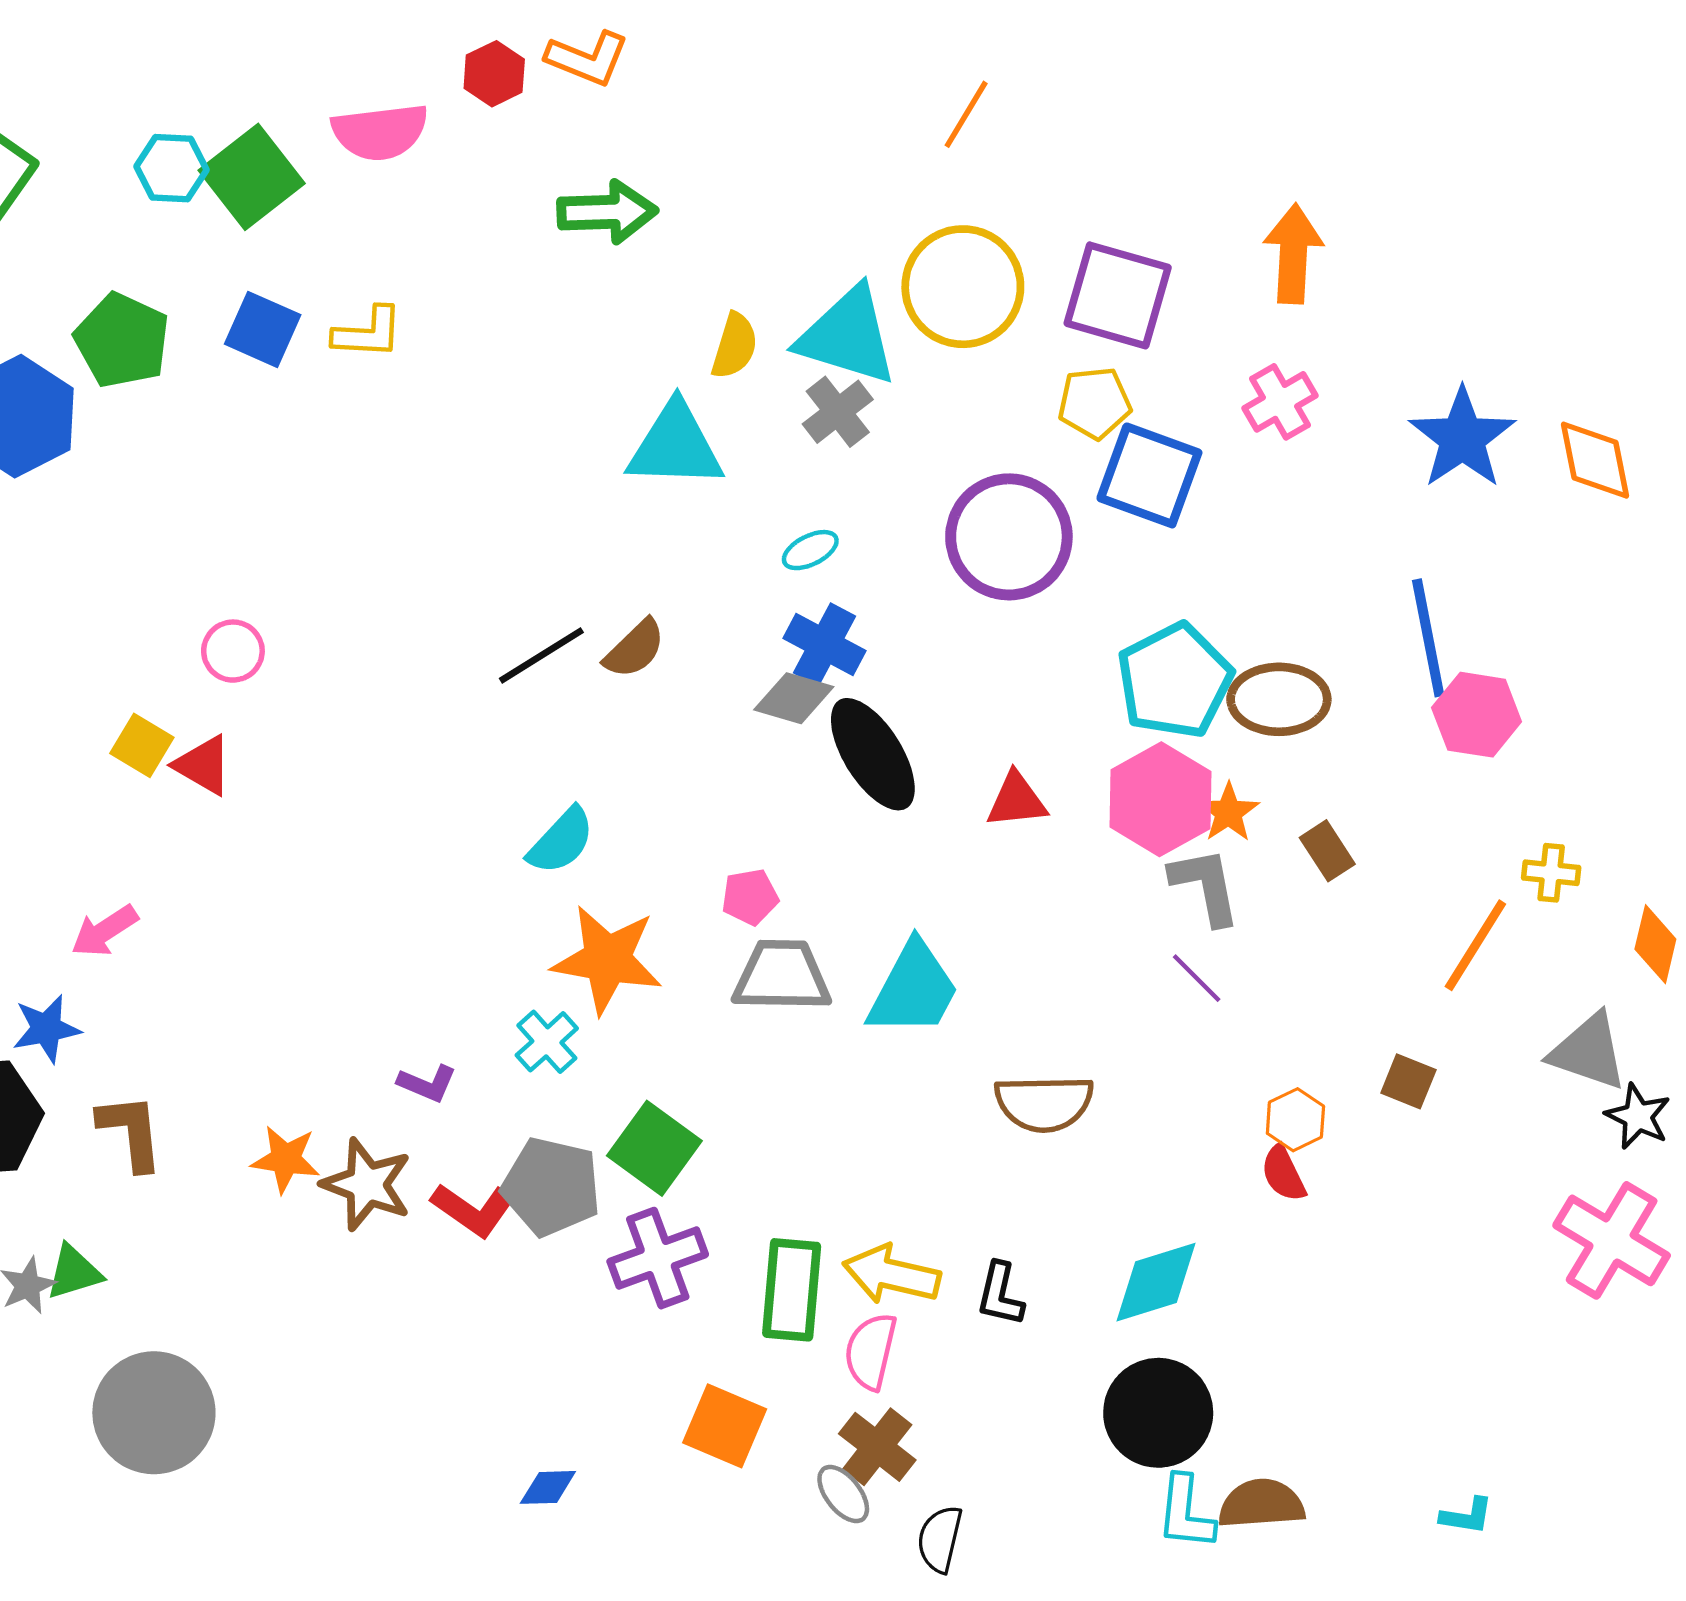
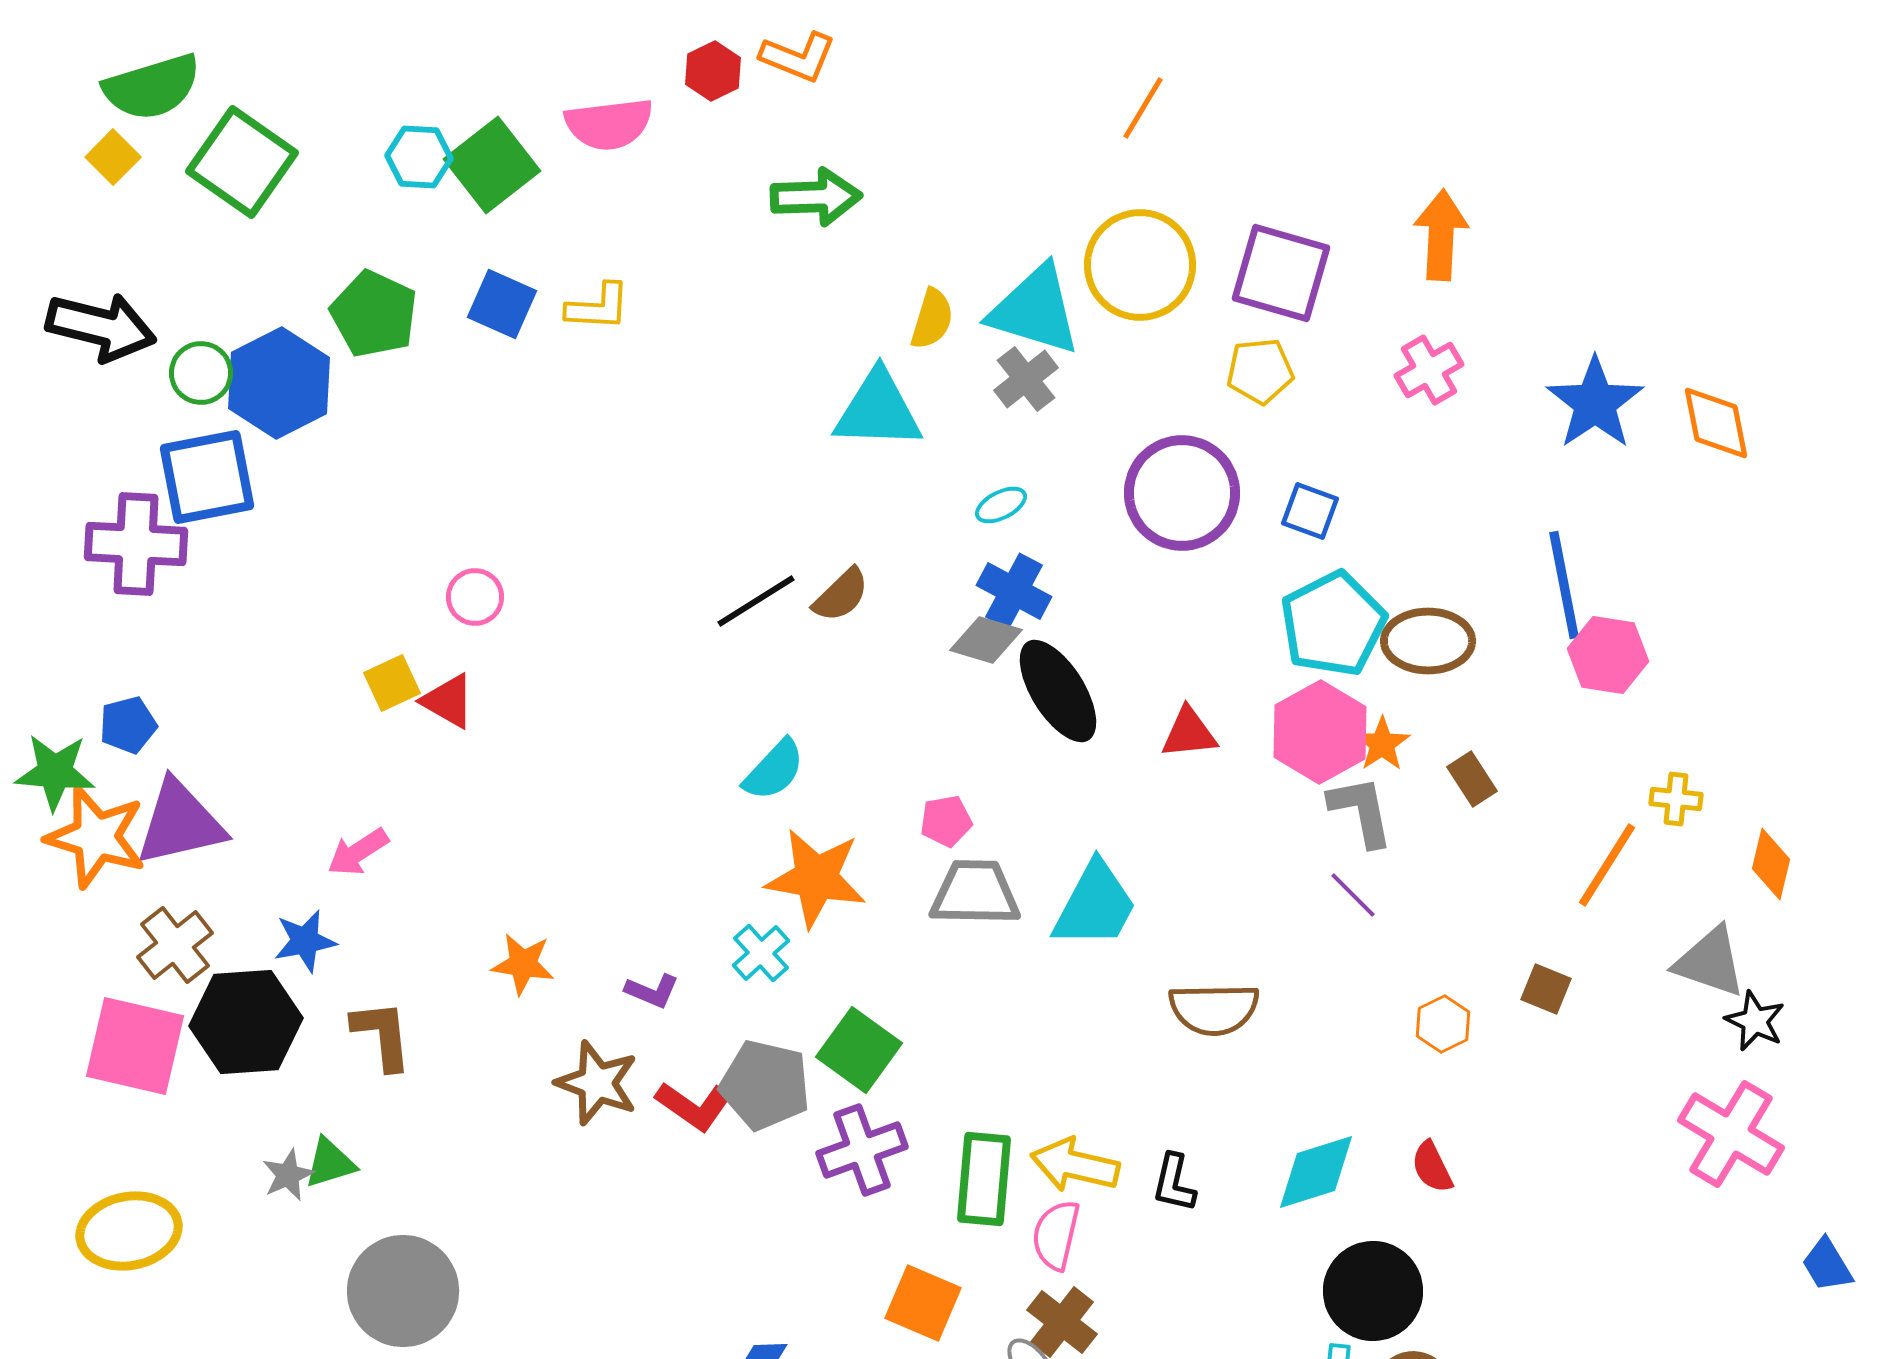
blue square: (1149, 475) -> (1310, 511), moved, size x0.6
yellow square: (142, 745) -> (392, 683), turned 34
orange star: (286, 1159) -> (523, 964), moved
red semicircle: (1283, 1173) -> (1432, 1167), moved
black circle: (1158, 1413) -> (1373, 1291), moved

